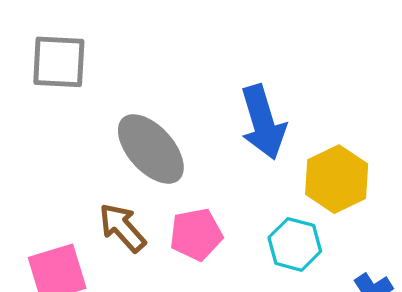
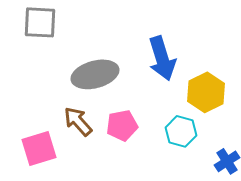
gray ellipse: (151, 149) -> (95, 74), turned -63

